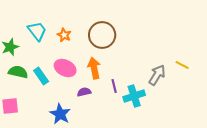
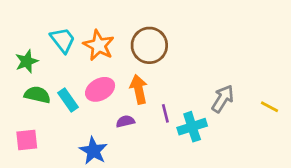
orange star: (64, 35) -> (99, 45), size x1.6
yellow line: (182, 65) -> (269, 107), moved
pink ellipse: (65, 68) -> (100, 89), turned -55

